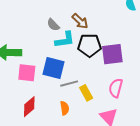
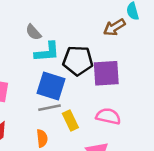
brown arrow: (80, 21) -> (114, 27), moved, turned 102
blue square: (54, 68) -> (51, 86), moved
pink semicircle: (116, 88) -> (108, 116), turned 84

